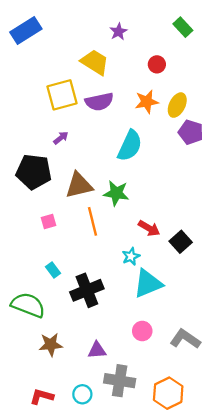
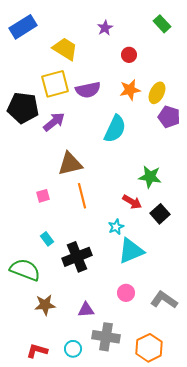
yellow trapezoid: (95, 62) -> (65, 49), moved
red circle: (157, 64) -> (129, 55), moved
purple arrow: (61, 138) -> (54, 122), size x1.6
black pentagon: (34, 172) -> (23, 108), moved
green star: (116, 193) -> (150, 177), moved

